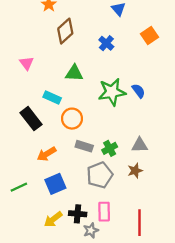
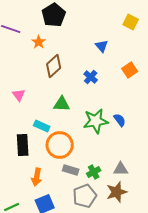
black rectangle: (31, 119) -> (23, 145), turned 35
orange circle: (72, 119) -> (60, 145), size x1.4
orange arrow: (47, 154) -> (37, 177), turned -48
brown star: (135, 171) -> (117, 192), size x1.5

